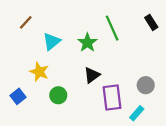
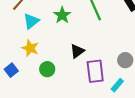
cyan triangle: (52, 41) -> (31, 21), moved
green star: (87, 43) -> (62, 15), moved

